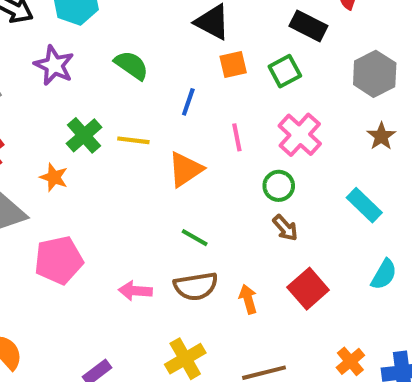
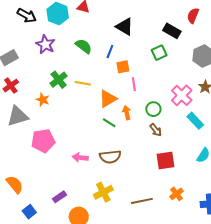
orange square: (233, 65) -> (123, 67), moved
blue line: (188, 102) -> (110, 52), moved
pink cross: (300, 135) -> (182, 95), moved
green line: (195, 238) -> (109, 123), moved
red square: (308, 289) -> (166, 160), turned 30
orange arrow: (248, 299) -> (127, 113), moved
orange cross: (350, 361) -> (177, 194), moved

